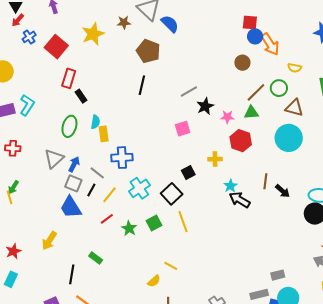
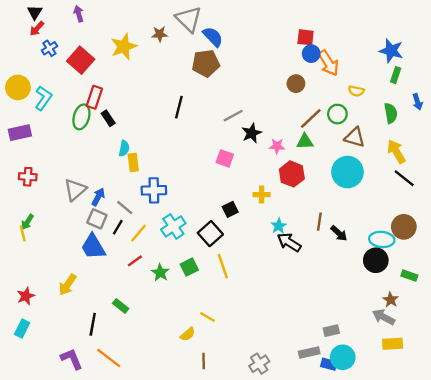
brown pentagon: (148, 51) -> (206, 63), moved, turned -30
cyan L-shape: (27, 105) -> (43, 98), moved
green ellipse: (69, 126) -> (81, 117), moved
pink square: (183, 129) -> (225, 158), turned 35

